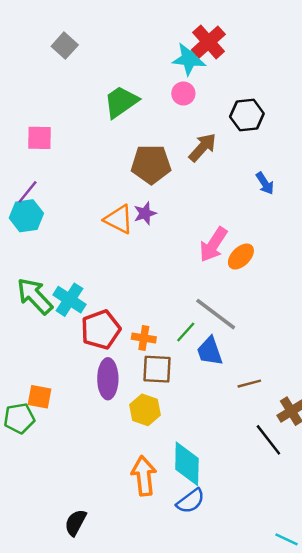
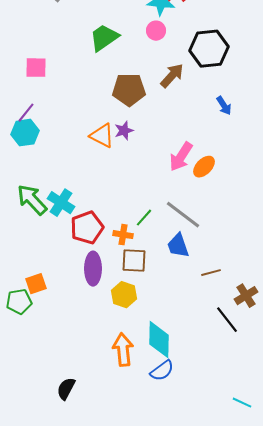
black hexagon: (247, 115) -> (209, 49), size x1.4
green line: (186, 332) -> (144, 218), moved
orange square: (40, 397) -> (36, 284), turned -30

